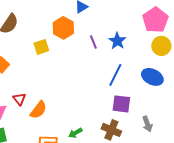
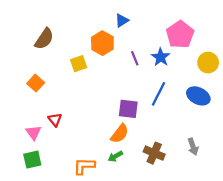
pink pentagon: (155, 20) -> (180, 34), moved
purple square: (121, 104) -> (128, 109), moved
orange semicircle: (38, 110) -> (120, 134), moved

